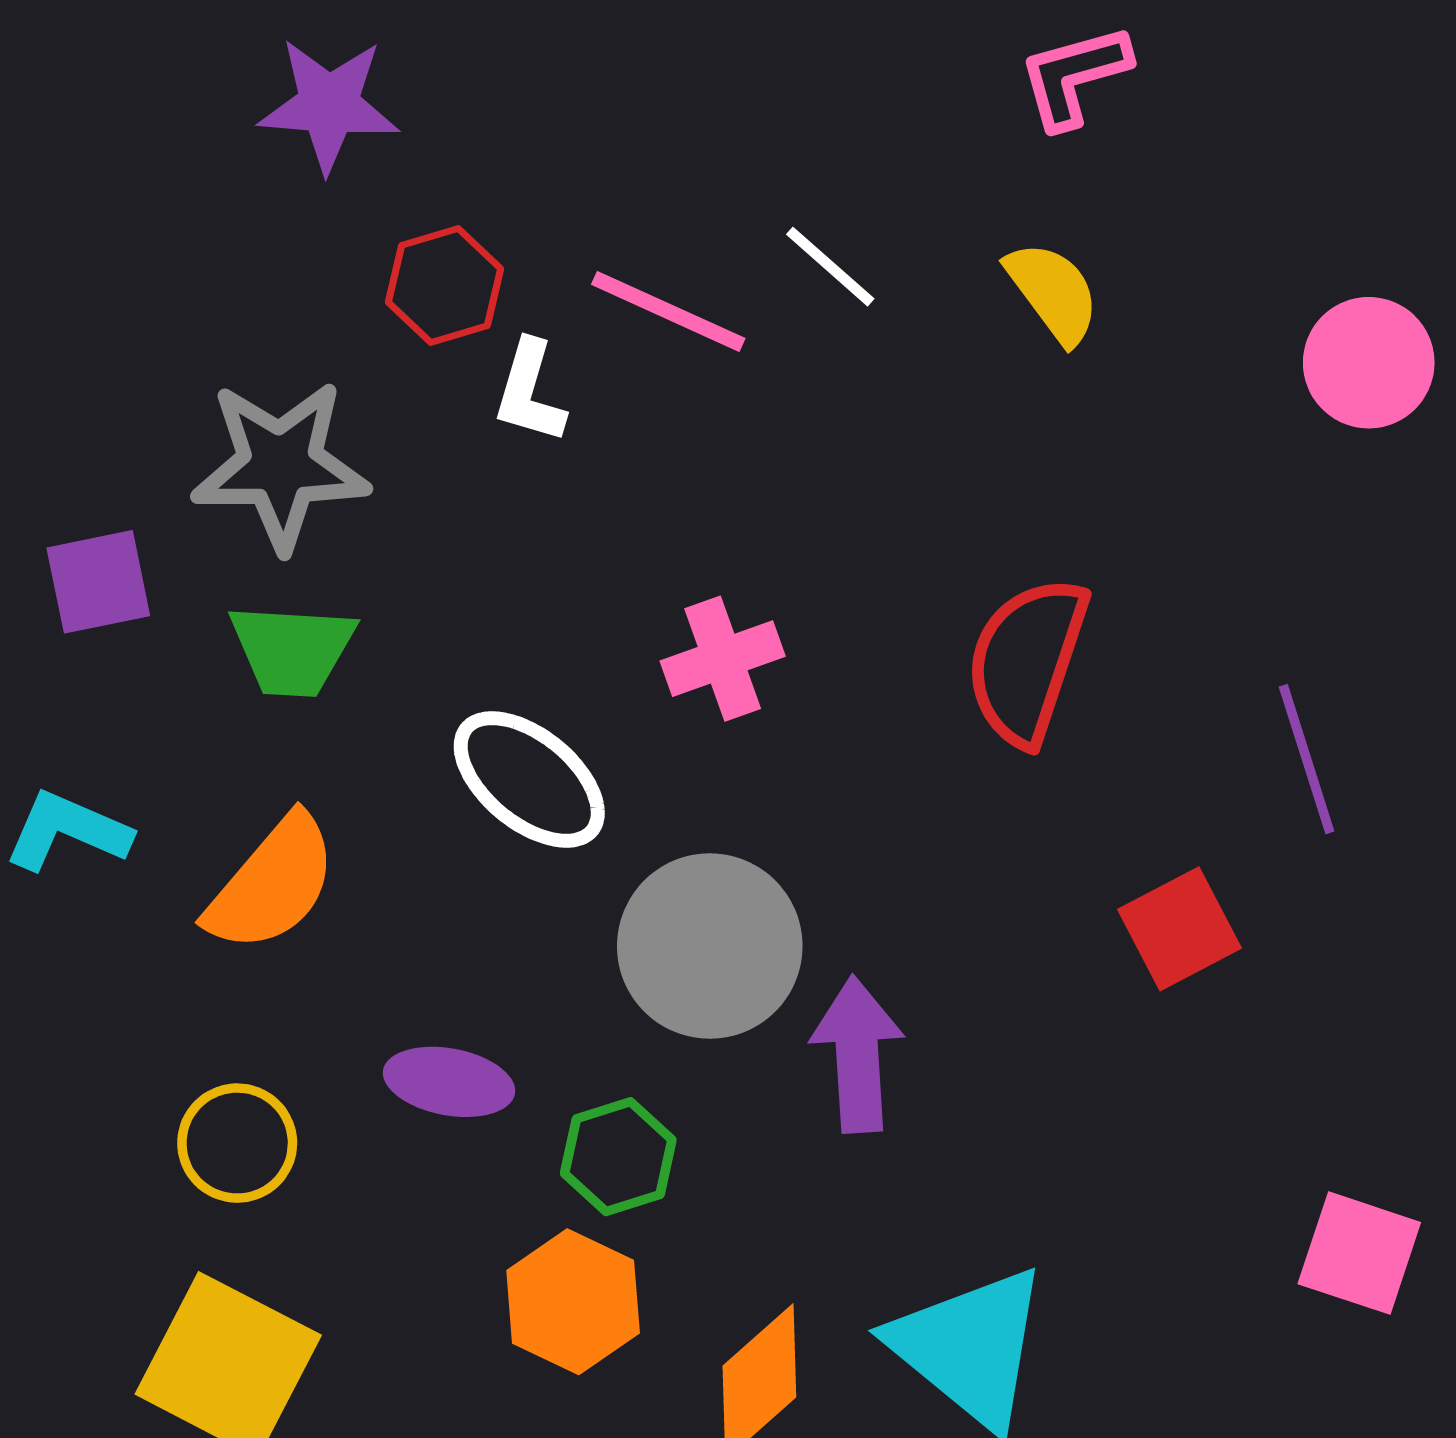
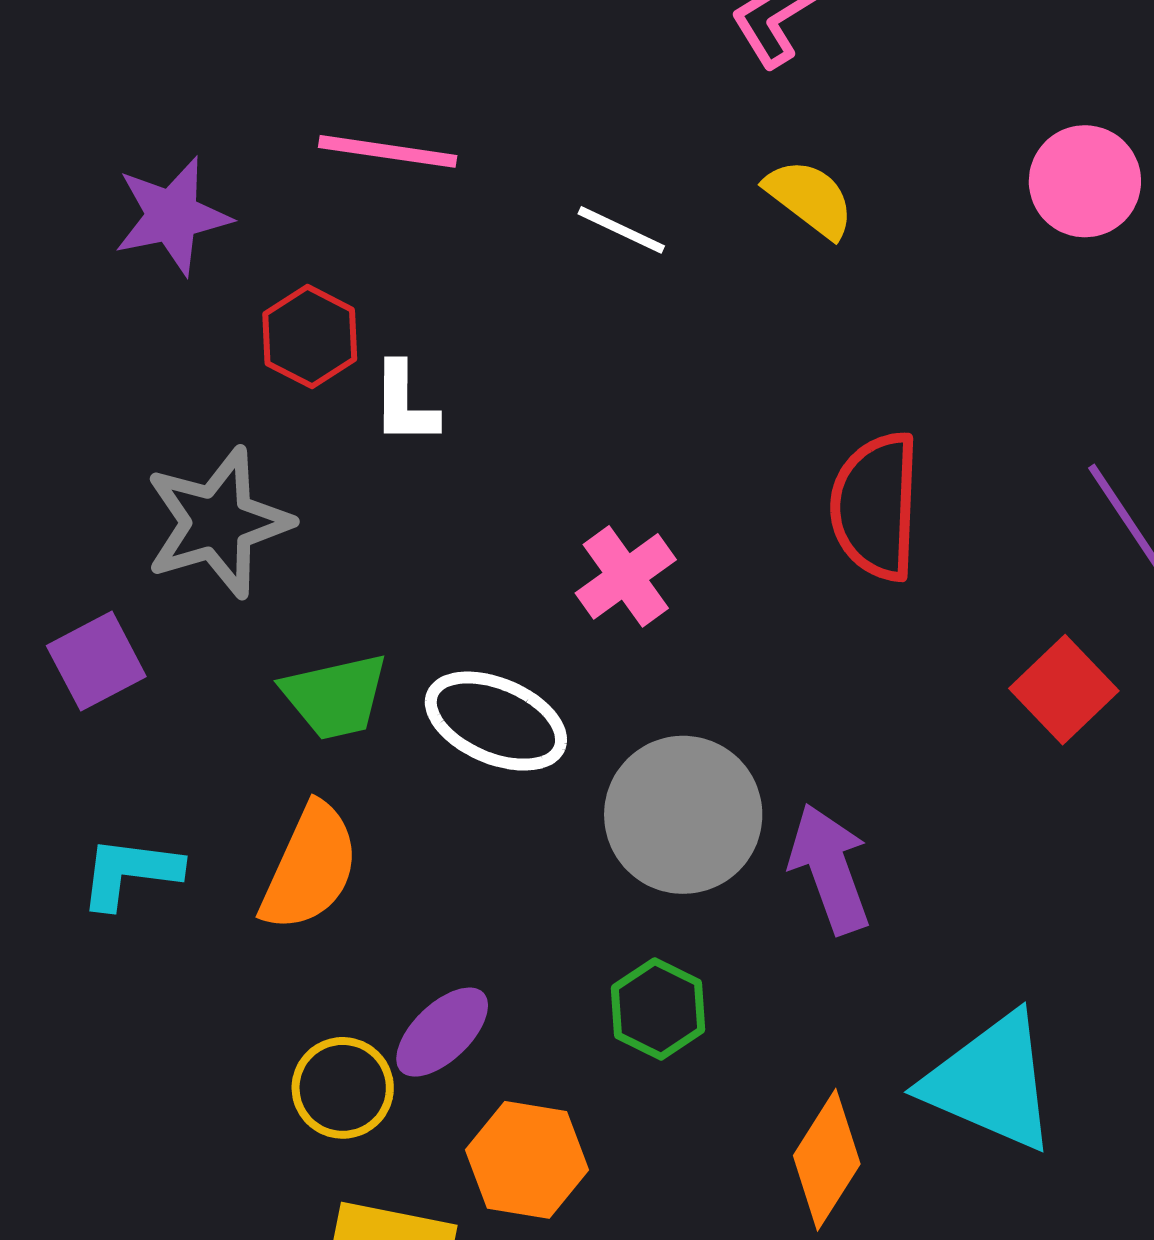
pink line: (668, 311) -> (388, 151), moved
green trapezoid: (292, 650) -> (335, 696), moved
purple ellipse: (449, 1082) -> (442, 1032), moved, turned -38
orange hexagon: (573, 1302) -> (527, 1160), moved

